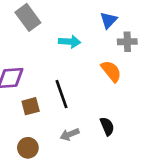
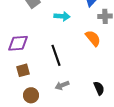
brown square: (31, 106) -> (23, 70), moved
black semicircle: (107, 126) -> (99, 88), moved

